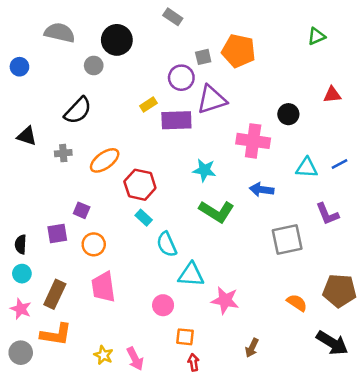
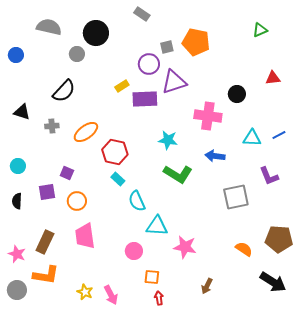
cyan circle: (22, 274) -> (18, 166), moved

